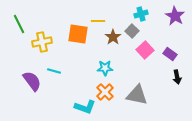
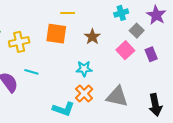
yellow line: (98, 21) -> (68, 13), moved
gray square: (132, 31) -> (137, 31), moved
purple rectangle: (170, 54) -> (151, 54), turned 32
black arrow: (177, 77) -> (155, 105), moved, size x1.5

